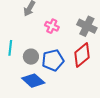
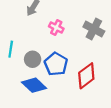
red diamond: (82, 55) -> (86, 76), moved
blue pentagon: (53, 60) -> (56, 64), turned -30

